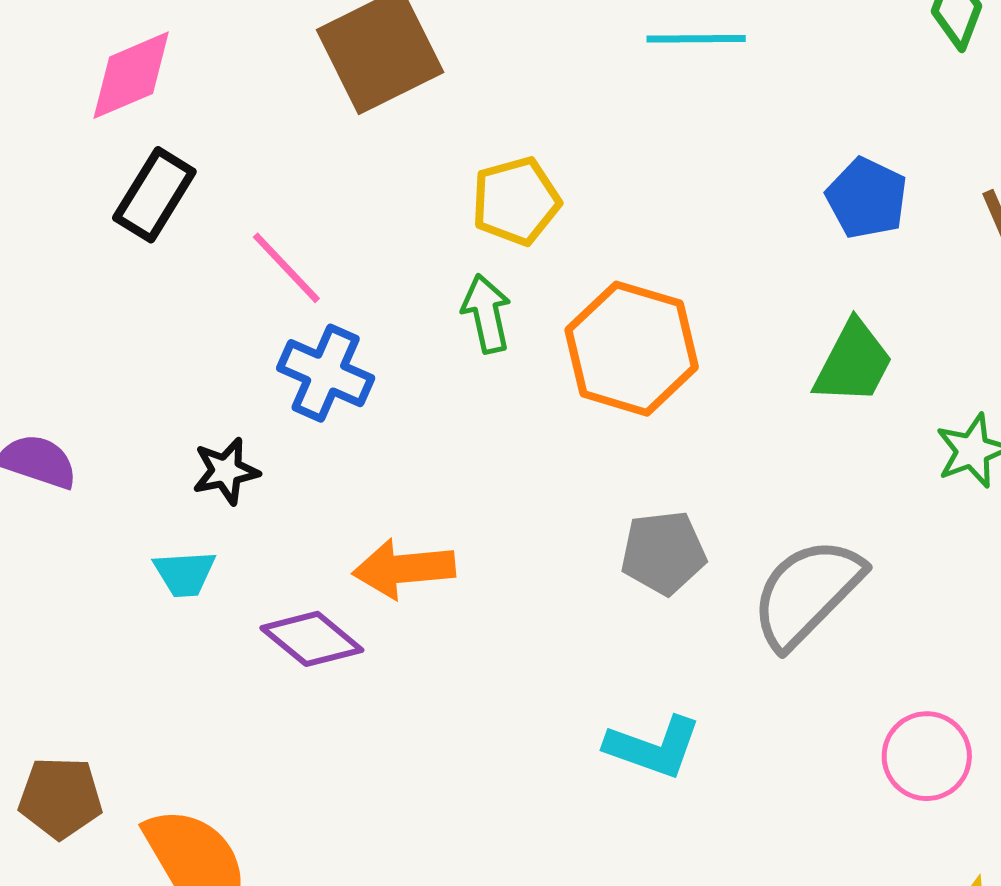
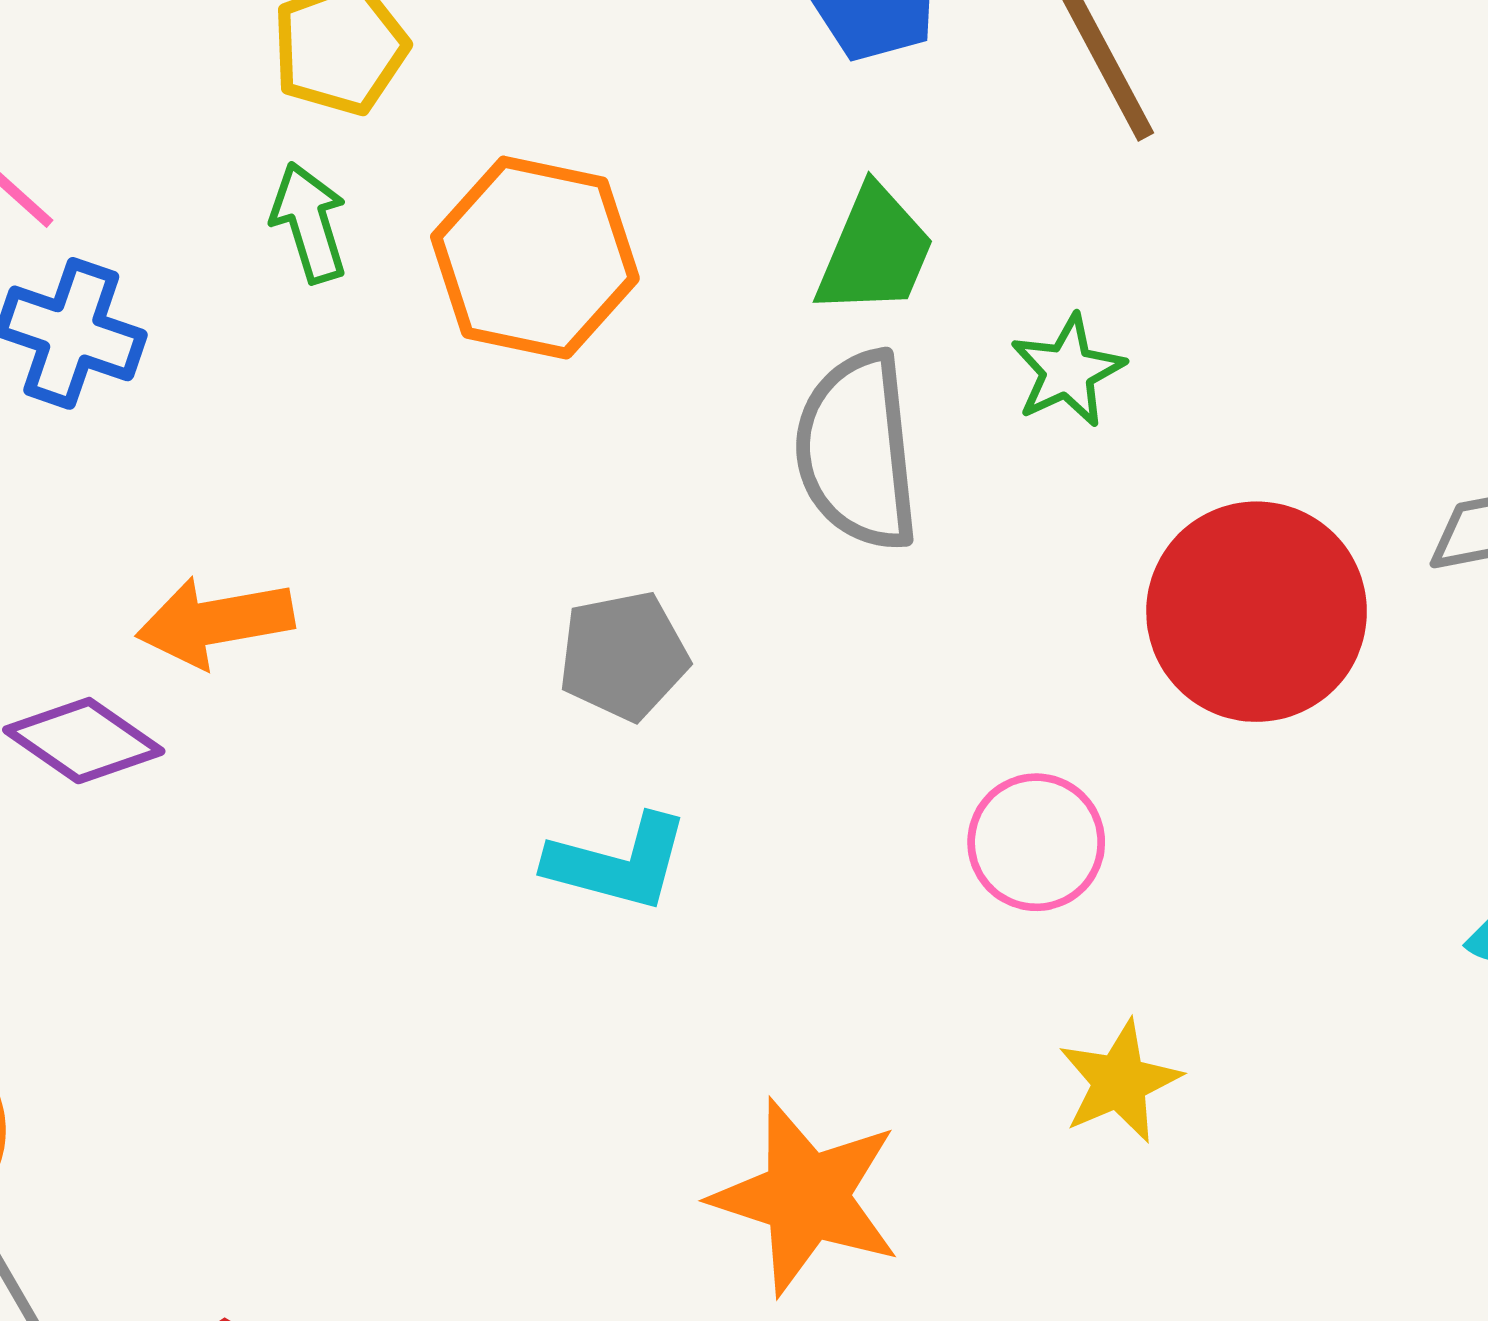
gray pentagon: (663, 553) -> (623, 656), moved
gray semicircle: (807, 593) -> (857, 451), moved, turned -46

